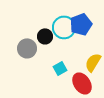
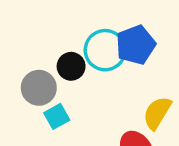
cyan square: (60, 68) -> (57, 116), moved

